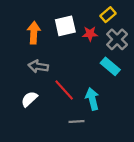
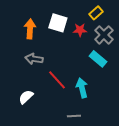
white square: (65, 26) -> (58, 23), turned 30
white semicircle: (29, 99) -> (26, 97), moved
gray line: (77, 122) -> (74, 116), moved

